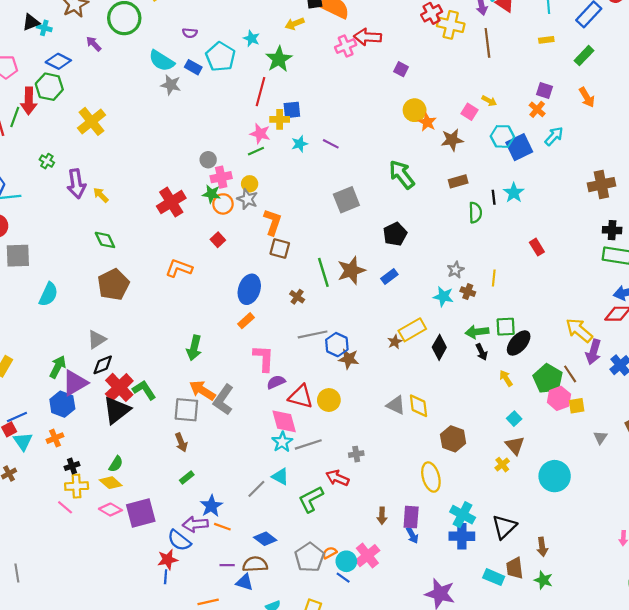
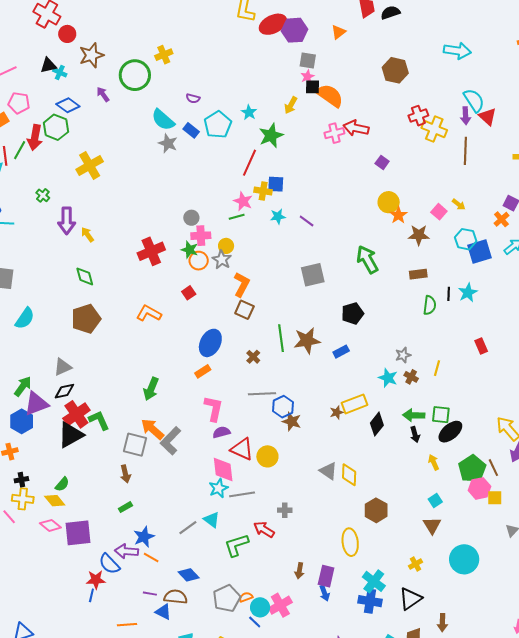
yellow arrow: (295, 24) -> (291, 105), turned -48
yellow cross: (502, 465) -> (415, 564), moved

